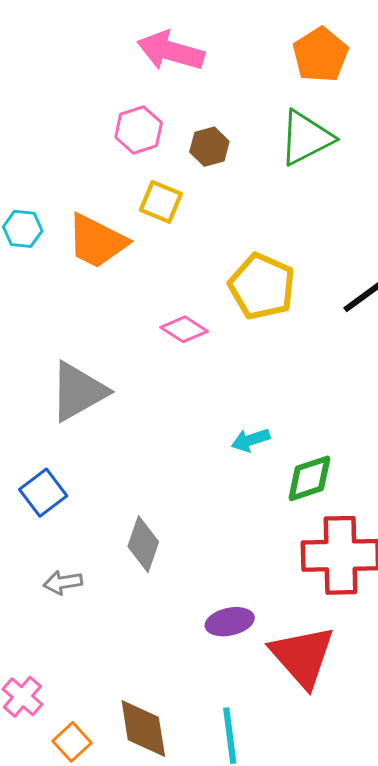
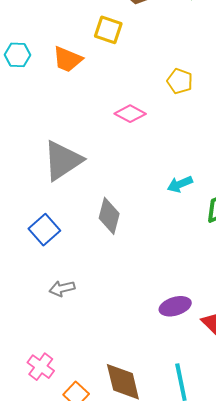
orange trapezoid: (97, 241) -> (68, 59), size x0.7
yellow pentagon: (262, 286) -> (180, 81), size x0.6
gray diamond: (143, 544) -> (109, 216), moved

